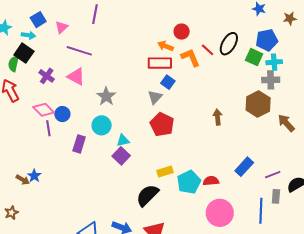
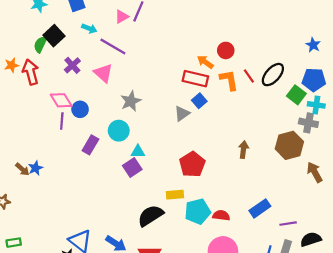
pink triangle: (62, 27) -> (122, 17), moved
cyan arrow: (28, 35) -> (89, 28), moved
red pentagon: (162, 124) -> (192, 164), moved

